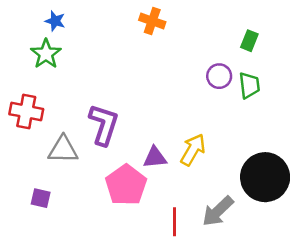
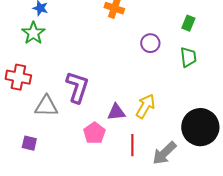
purple circle: (219, 76) -> (150, 43), moved
pink pentagon: (126, 185) -> (94, 133), size x0.7
red line: (175, 222) -> (132, 145), moved

